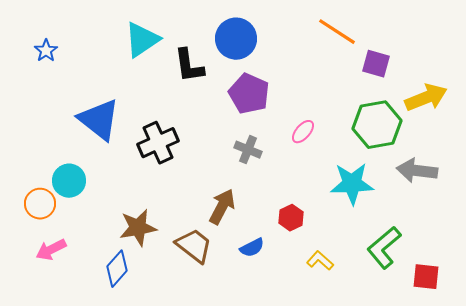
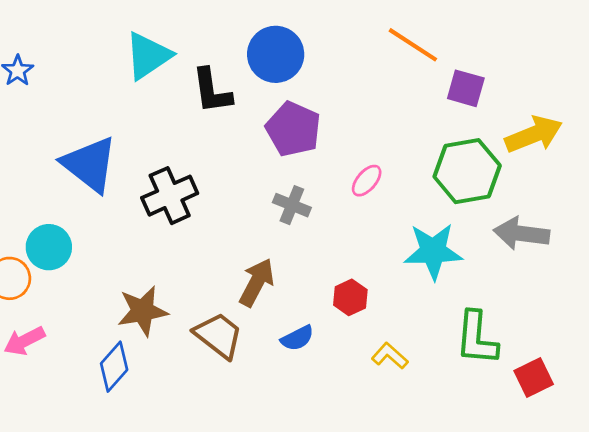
green L-shape: (384, 248) -> (477, 338), turned -45
red square: (426, 277) -> (534, 378), turned -32

